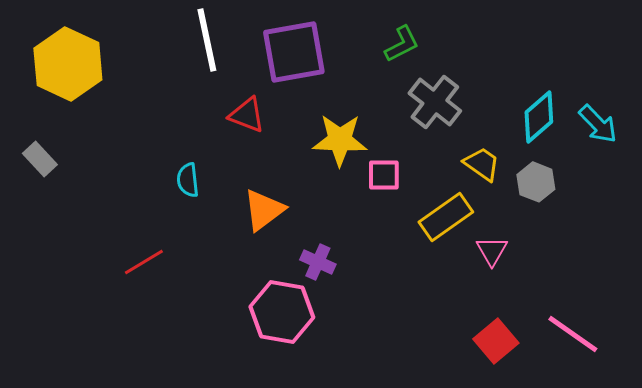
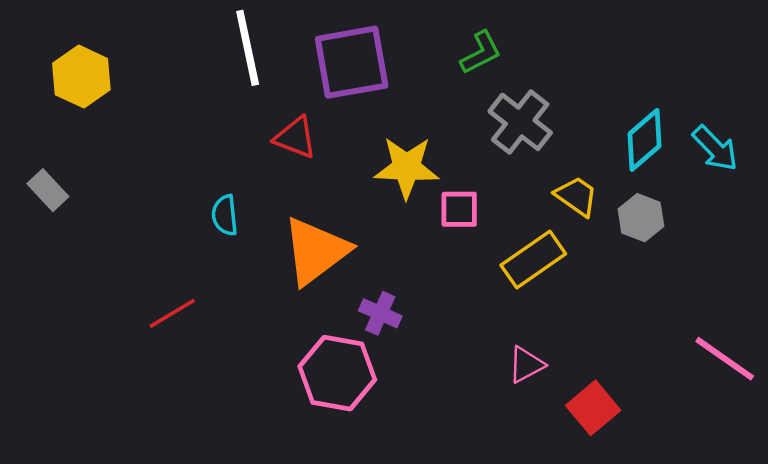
yellow hexagon: (68, 64) -> (81, 77), size x0.7
orange triangle: (264, 210) -> (316, 251), size x1.4
pink triangle: (492, 251) -> (526, 365), moved, turned 32
pink line: (573, 334) -> (725, 359), moved

